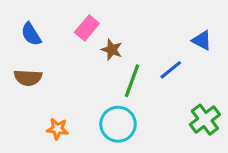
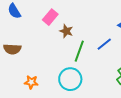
blue semicircle: (31, 34) -> (14, 11), moved

